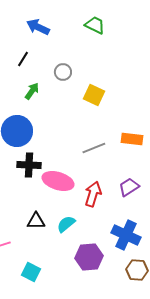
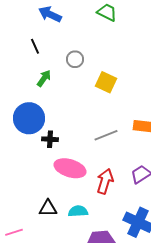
black line: (23, 59) -> (35, 46), turned -56
black cross: (29, 165) -> (50, 139), moved, size x0.7
cyan semicircle: (66, 224) -> (78, 211), turned 36

